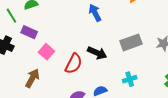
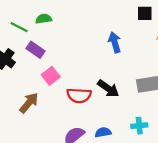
green line: (11, 16) -> (19, 27), turned -42
red semicircle: (74, 64) -> (79, 95), turned 55

